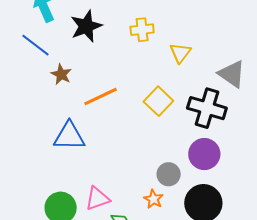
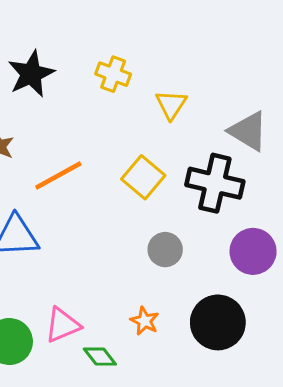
yellow cross: (142, 30) -> (113, 74), turned 30
purple circle: (204, 154) -> (253, 251), moved
gray circle: (169, 174) -> (165, 250), moved

